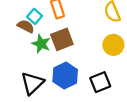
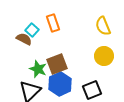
brown square: (62, 39) -> (57, 64), moved
green star: (41, 44) -> (38, 69), moved

